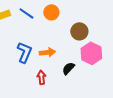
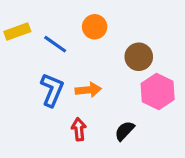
blue line: (26, 13) -> (55, 44), moved
black semicircle: (68, 68) -> (125, 131), moved

